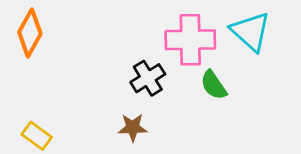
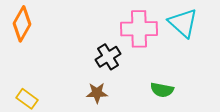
green semicircle: (214, 85) -> (162, 90), moved, turned -45

